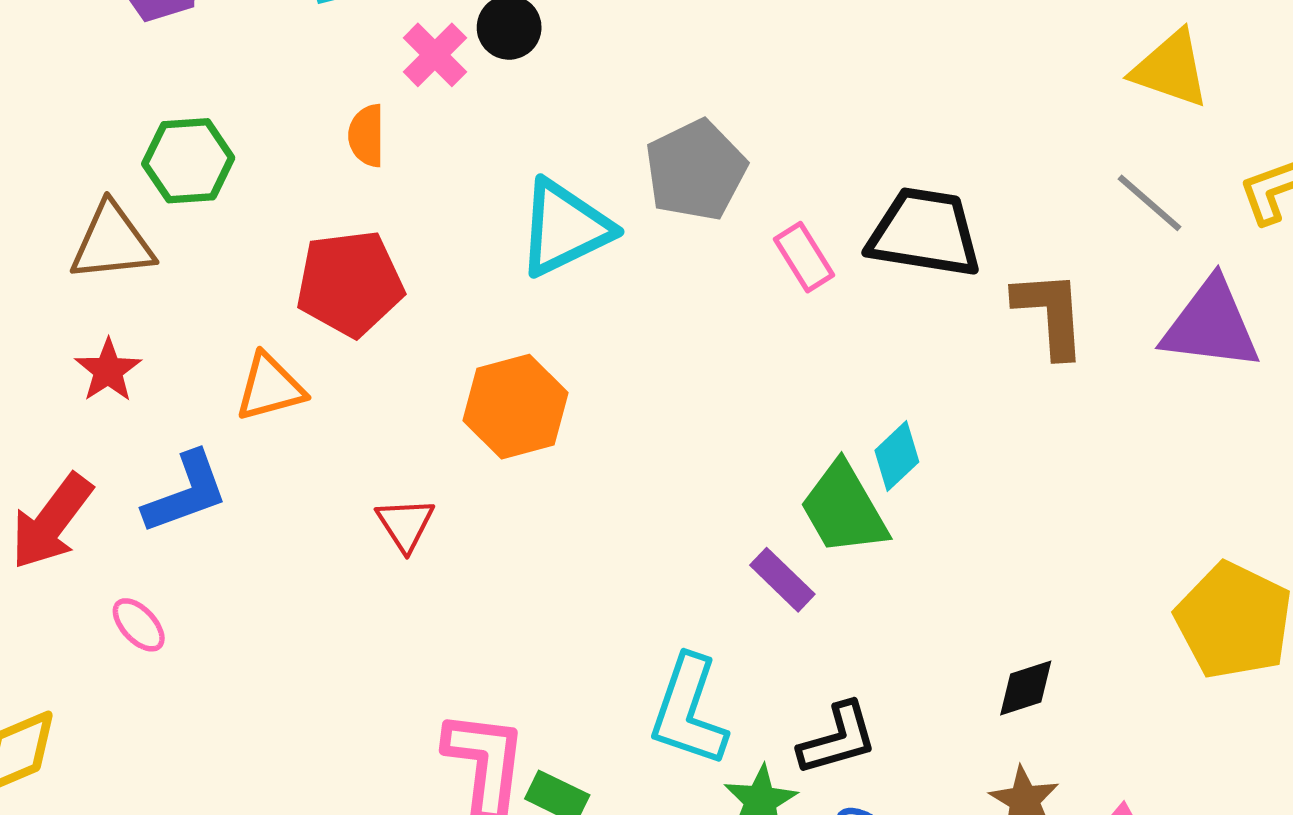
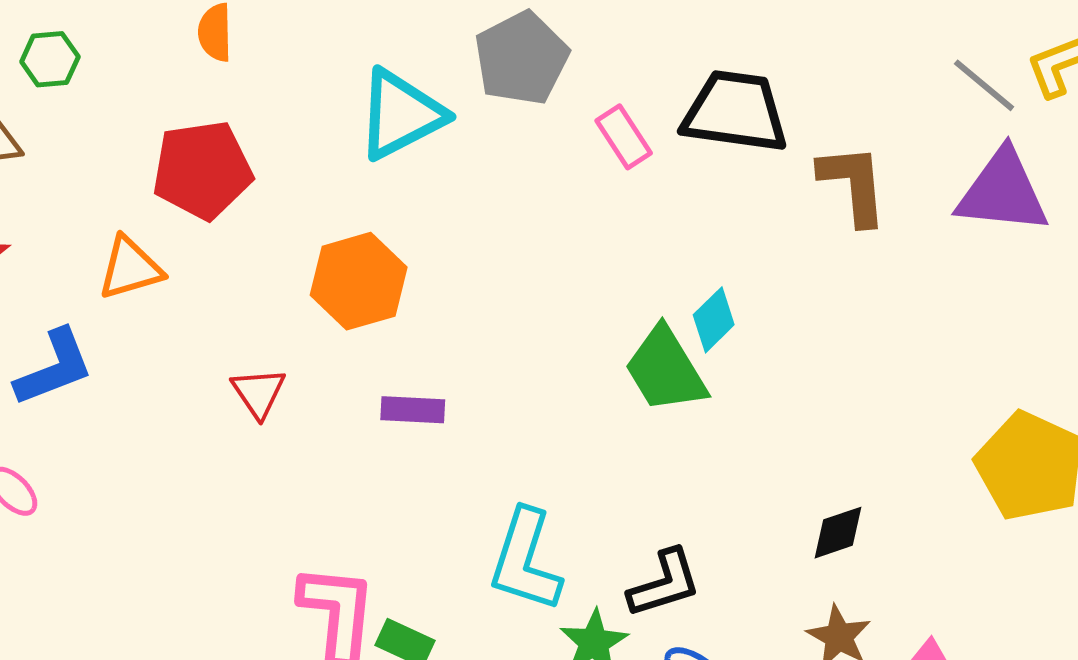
green hexagon: (188, 161) -> (50, 59), size x0.7
gray line: (1149, 203) -> (984, 85), moved
purple rectangle: (782, 580) -> (413, 410), moved, turned -40

